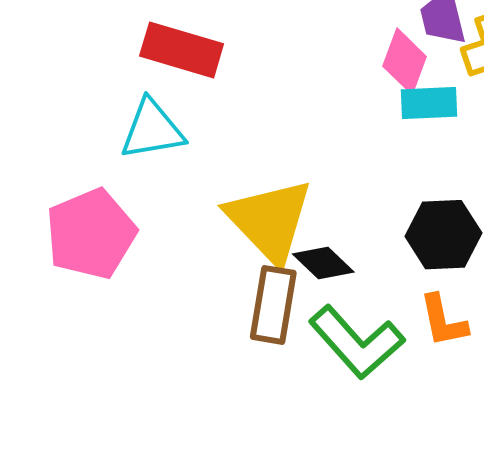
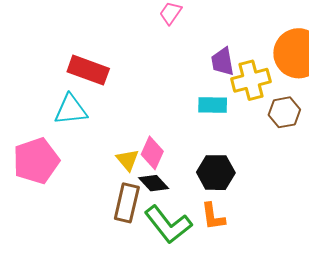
pink diamond: (405, 61) -> (152, 153), moved
yellow triangle: (269, 221) -> (128, 160), size x0.5

